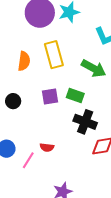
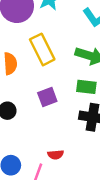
green rectangle: (75, 95) -> (86, 87), moved

